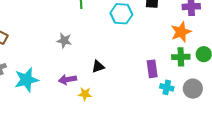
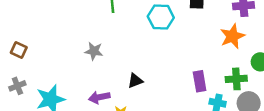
green cross: (181, 57) -> (236, 79), moved

